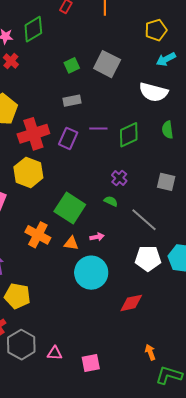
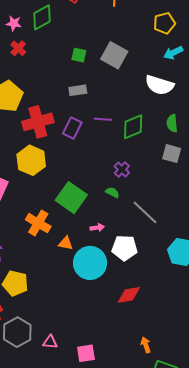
green square: (72, 65) -> (79, 55), turned 35
gray square: (166, 182) -> (172, 154), moved
orange triangle: (71, 243) -> (66, 243), moved
white pentagon: (148, 258) -> (125, 248), moved

